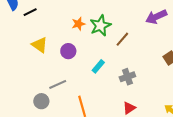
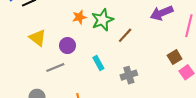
cyan rectangle: (98, 66) -> (98, 63), turned -72
gray line: (58, 84) -> (55, 67), moved

